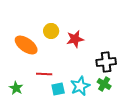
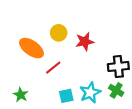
red line: (44, 74) -> (53, 68), moved, turned -42

